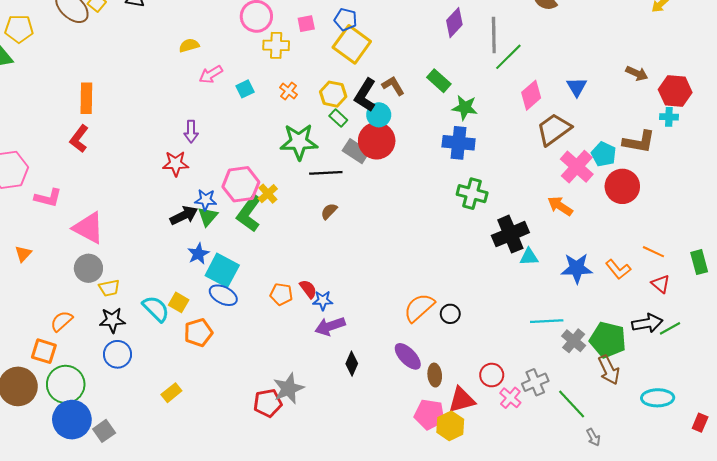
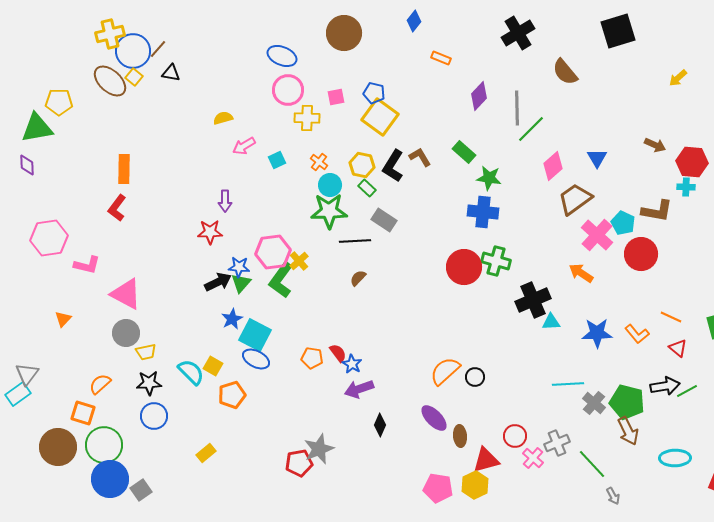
cyan circle: (379, 115) -> (330, 185), moved
red circle: (377, 141) -> (464, 267), moved
blue star: (323, 300) -> (352, 364), turned 30
pink pentagon: (430, 414) -> (438, 488), moved

